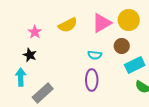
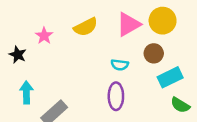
black star: (30, 55) -> (18, 55), moved

